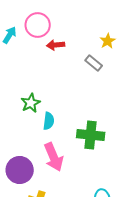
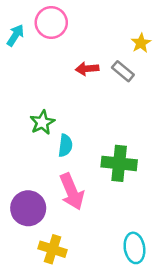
red arrow: (56, 45) -> (87, 69), moved

